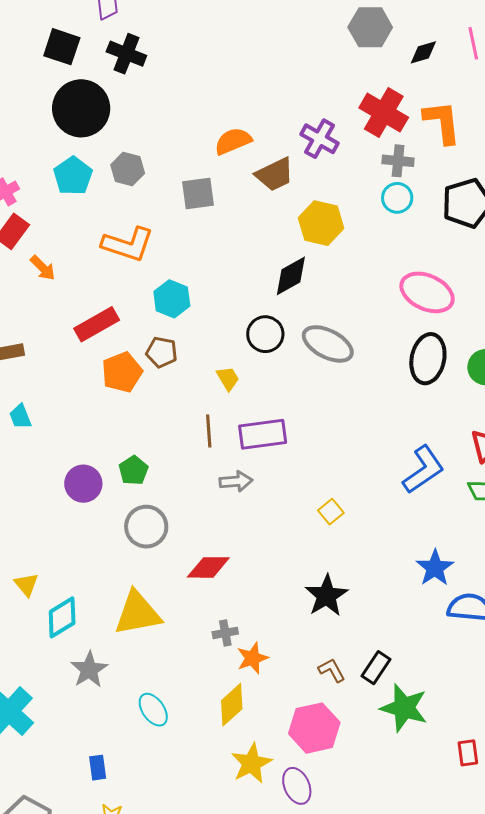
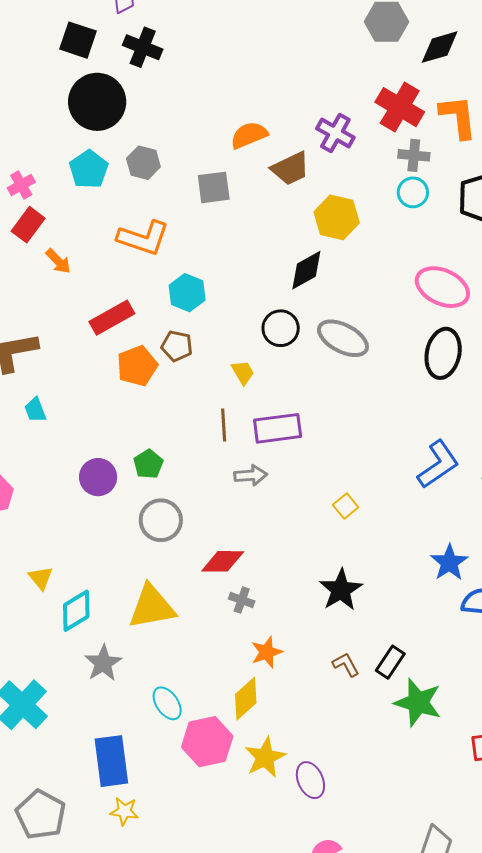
black diamond: (423, 52) -> (440, 47), size x1.4
gray cross: (225, 633) -> (242, 600), moved, turned 30
pink hexagon: (314, 728) -> (207, 742), moved
blue rectangle: (98, 768) -> (111, 761), size x2.0

